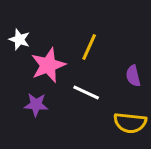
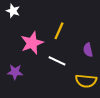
white star: (19, 39) -> (13, 11), moved
purple star: (36, 105) -> (15, 72), moved

